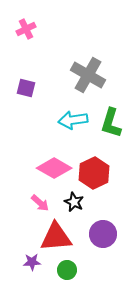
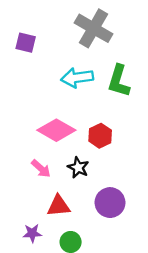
red hexagon: (94, 173) -> (100, 136), size x0.7
red triangle: (56, 237) -> (59, 206), size x0.7

